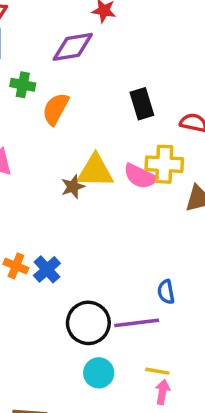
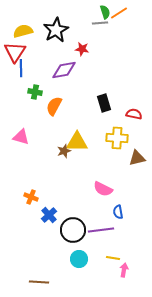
pink semicircle: (140, 176) -> (103, 189), moved
blue cross: (47, 269) -> (49, 215), moved
pink arrow: (163, 392) -> (124, 270), moved

